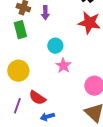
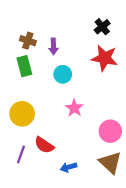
cyan circle: (55, 46) -> (63, 74), moved
blue arrow: (47, 117) -> (69, 167), moved

